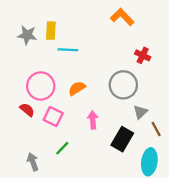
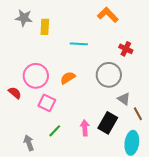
gray star: (27, 35) -> (24, 18), moved
cyan line: (68, 50) -> (79, 44), moved
red semicircle: (27, 110) -> (15, 93), moved
gray triangle: (140, 112) -> (124, 99), turned -40
pink arrow: (93, 120) -> (85, 128), moved

